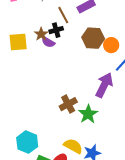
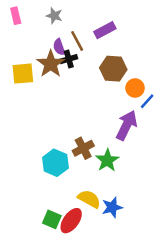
brown star: (41, 34) -> (51, 64), size x1.6
purple semicircle: (48, 42) -> (59, 47), moved, turned 40
orange circle: (111, 45) -> (135, 88), moved
cyan hexagon: (27, 142) -> (55, 163), moved

